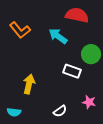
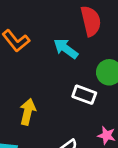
red semicircle: (77, 15) -> (91, 21), turned 65

